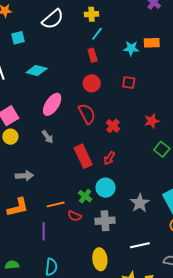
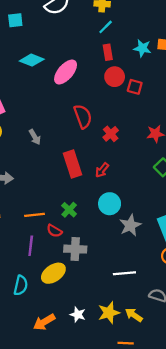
red rectangle: (93, 55) -> (108, 52), moved
red circle: (92, 83) -> (115, 77), moved
pink ellipse: (52, 104) -> (66, 72), moved
cyan circle: (106, 188) -> (110, 204), moved
gray cross: (105, 221) -> (75, 249), moved
purple line: (44, 231) -> (31, 246), moved
yellow ellipse: (100, 259) -> (53, 273), moved, turned 55

